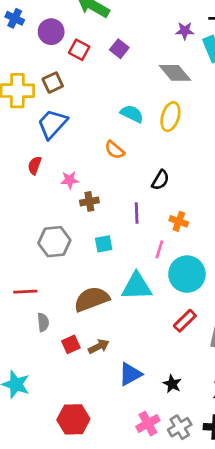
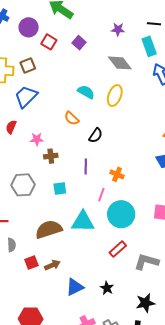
purple star: (185, 31) -> (118, 29), moved
black semicircle: (160, 180) -> (96, 135), moved
black star: (172, 384) -> (107, 288), moved

